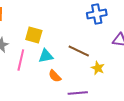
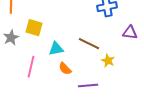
yellow square: (34, 35) -> (34, 28), moved
pink line: (21, 60) -> (31, 67), moved

